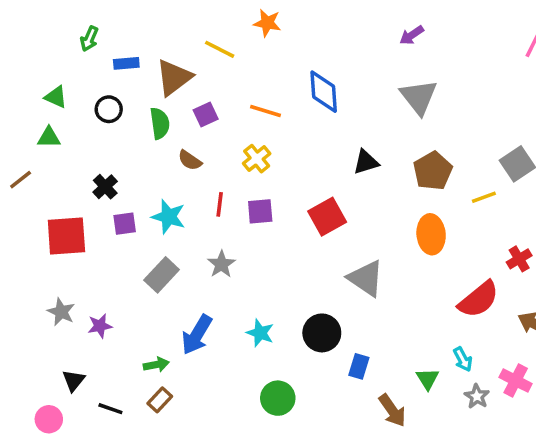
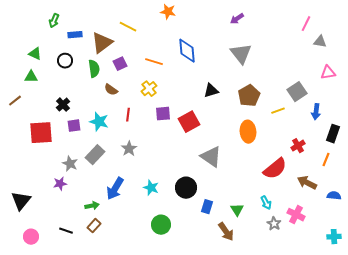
orange star: (267, 23) -> (168, 12), moved
purple square: (260, 211) -> (163, 114), moved
gray star: (61, 312) -> (70, 164), moved
green triangle: (428, 379) -> (237, 210), moved
black triangle: (73, 380) -> (21, 201), moved, size x1.5

